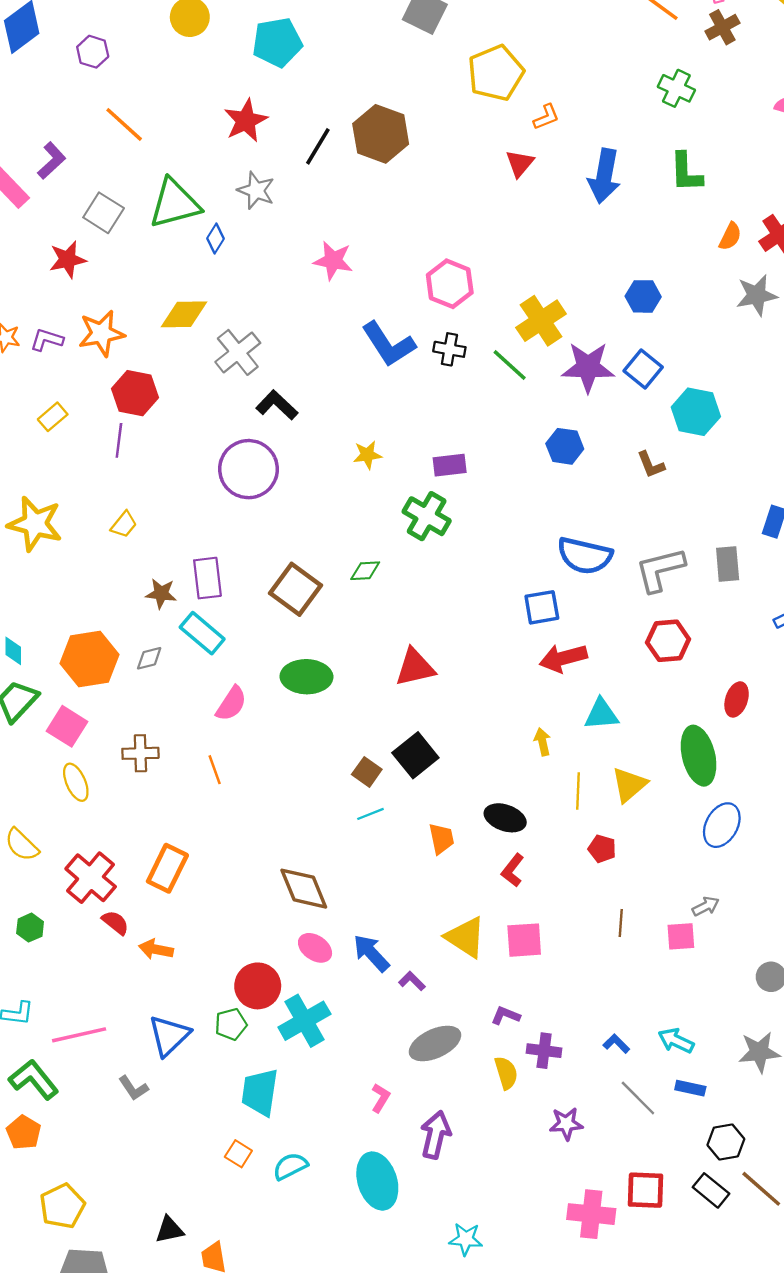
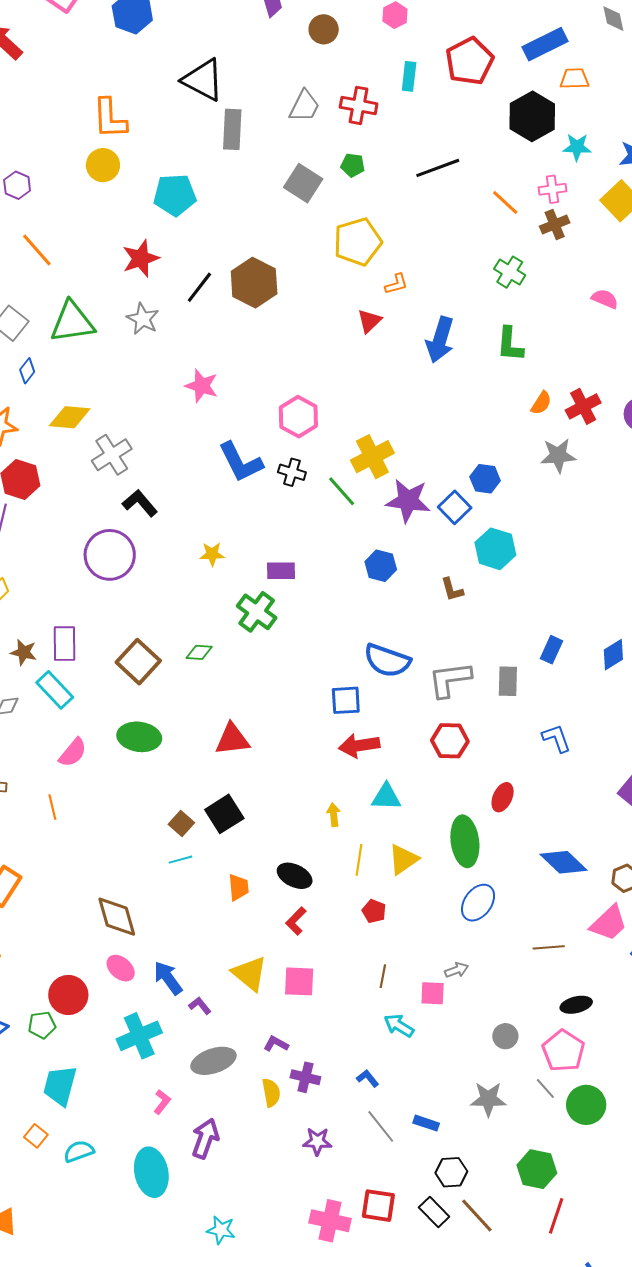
blue diamond: (215, 239) -> (27, 371), moved
blue hexagon: (643, 296) -> (485, 479), moved
cyan cross: (304, 1021) -> (139, 1036), moved
cyan arrow: (676, 1041) -> (399, 1026), moved

